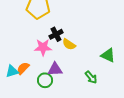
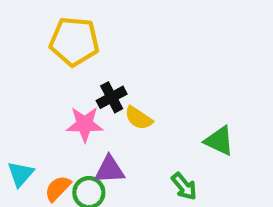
orange semicircle: (23, 68) -> (58, 188), moved
cyan triangle: (12, 71) -> (21, 174), turned -32

